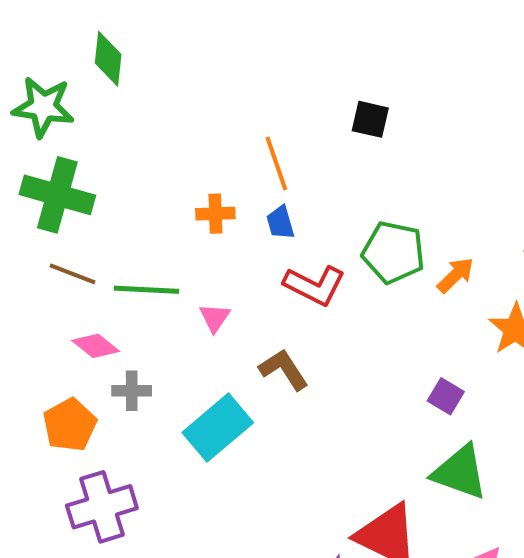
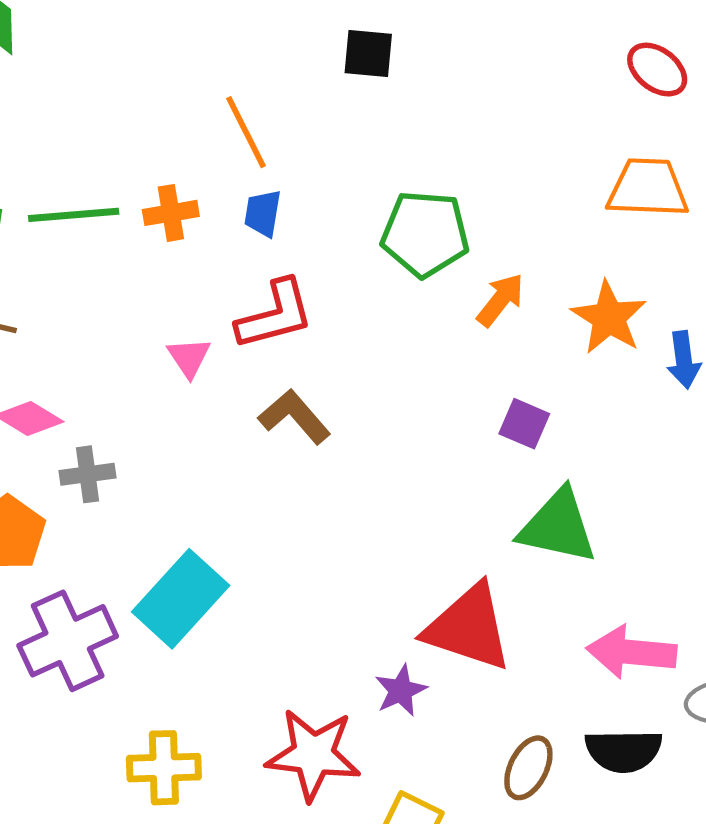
blue trapezoid: (280, 223) -> (263, 213), turned 33
orange arrow: (456, 275) -> (500, 300), moved
red L-shape: (315, 285) -> (275, 315), moved, turned -34
green line: (147, 290) -> (74, 215), moved
cyan rectangle: (218, 428) -> (181, 599), moved

